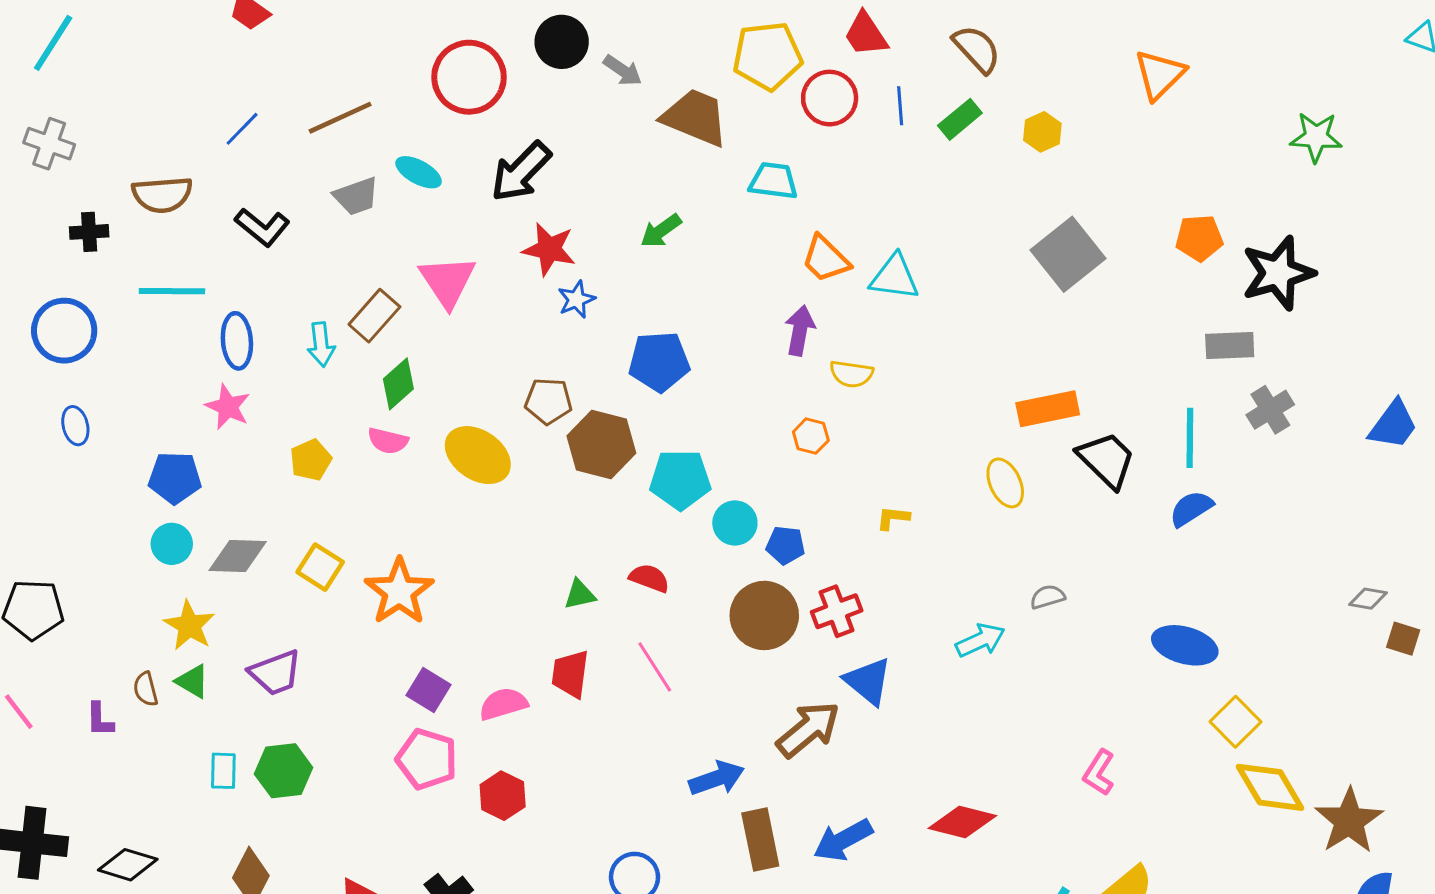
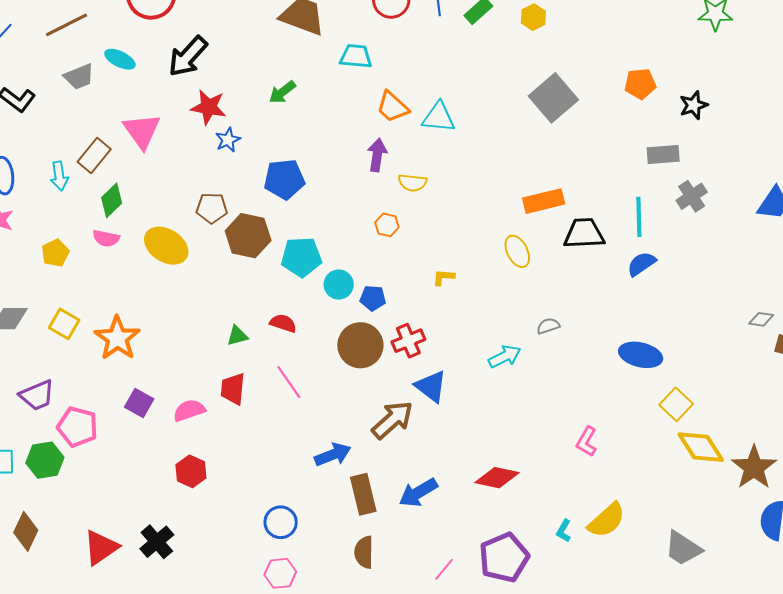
black star: (1278, 273) -> (694, 105), size x0.6
black trapezoid: (1107, 460) -> (584, 234), turned -45
pink pentagon: (427, 759) -> (77, 427), moved

